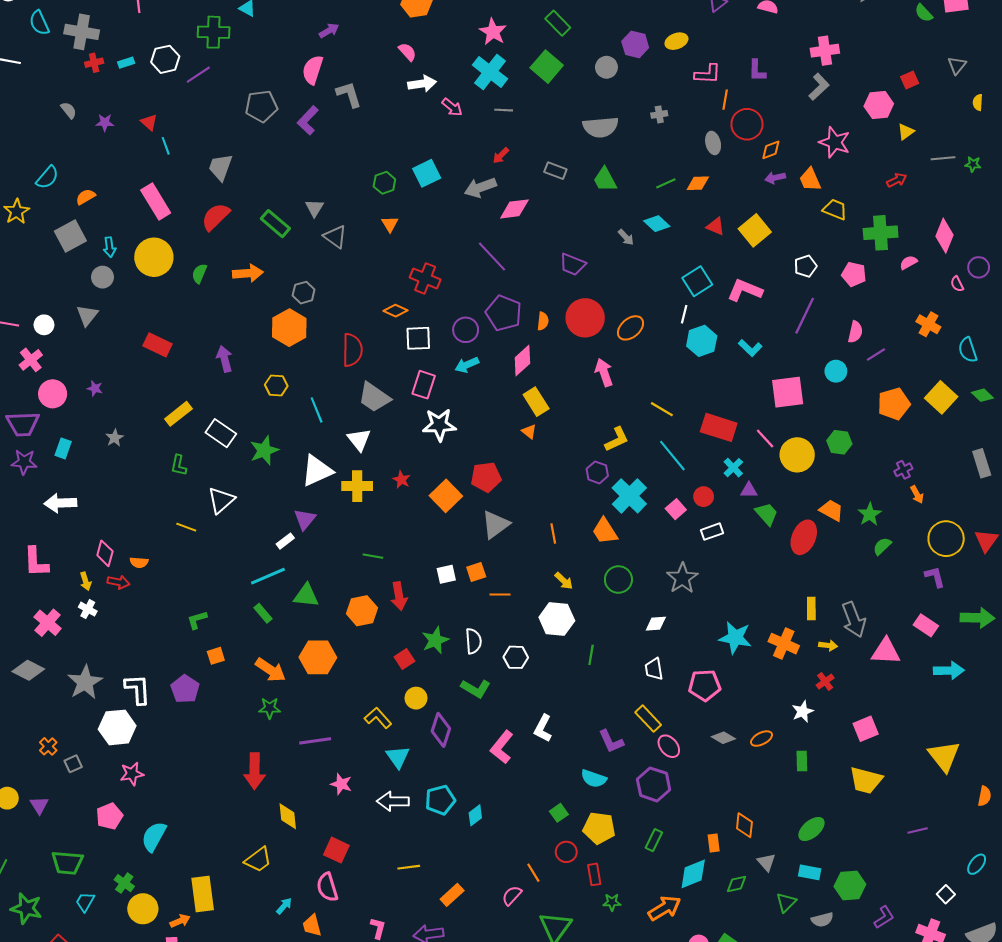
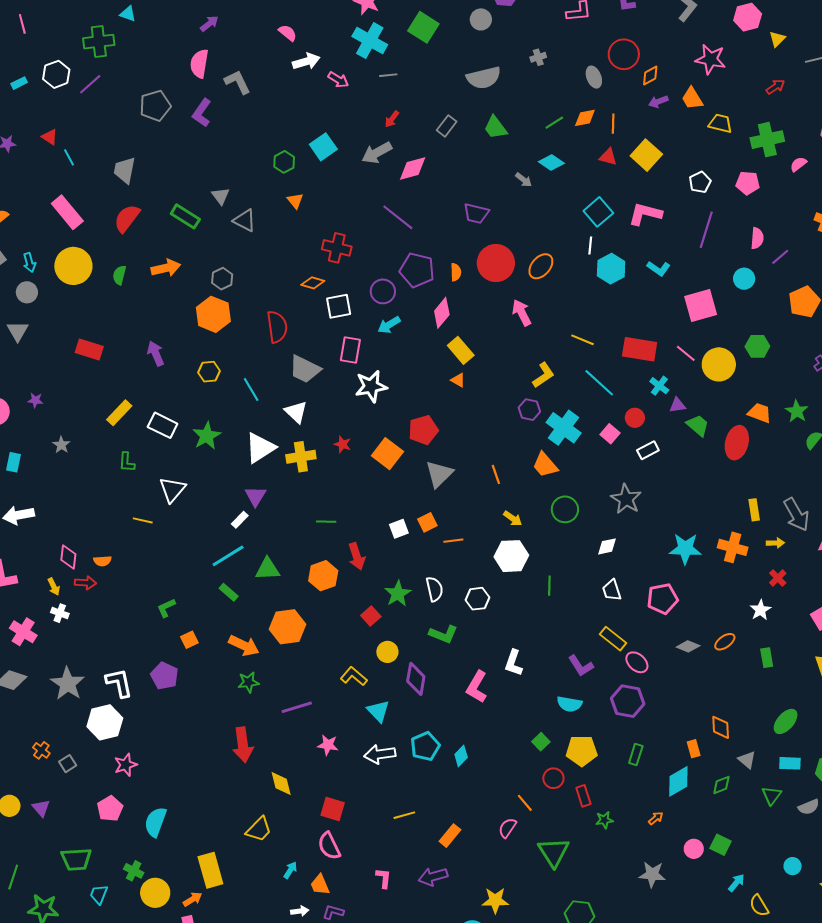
orange line: (725, 100) -> (613, 124), moved
gray rectangle: (555, 171) -> (447, 126), turned -65
orange arrow: (664, 908) -> (656, 818), size x0.5

